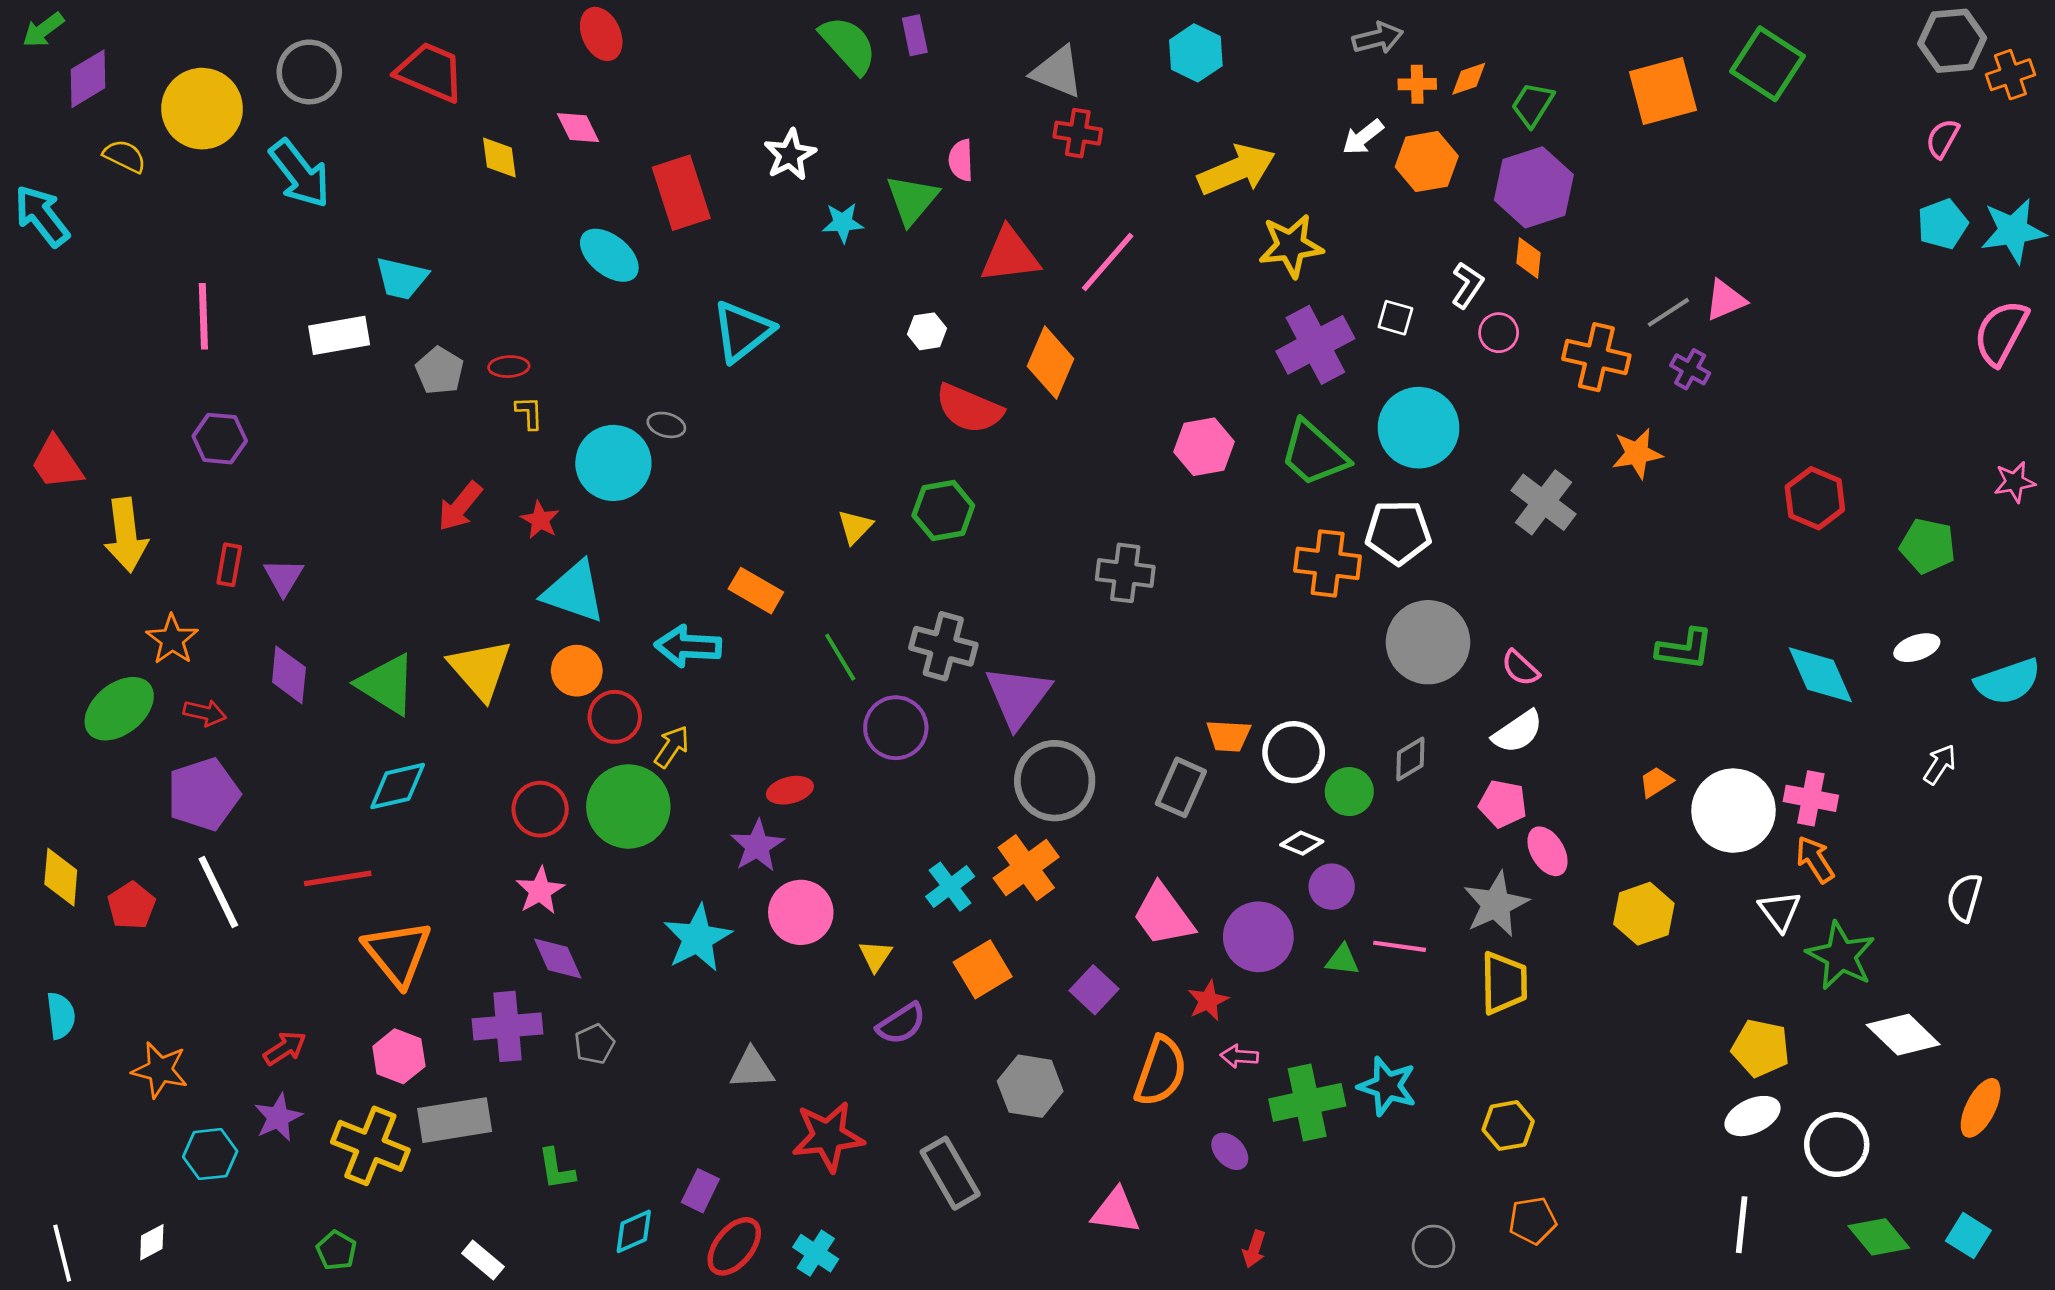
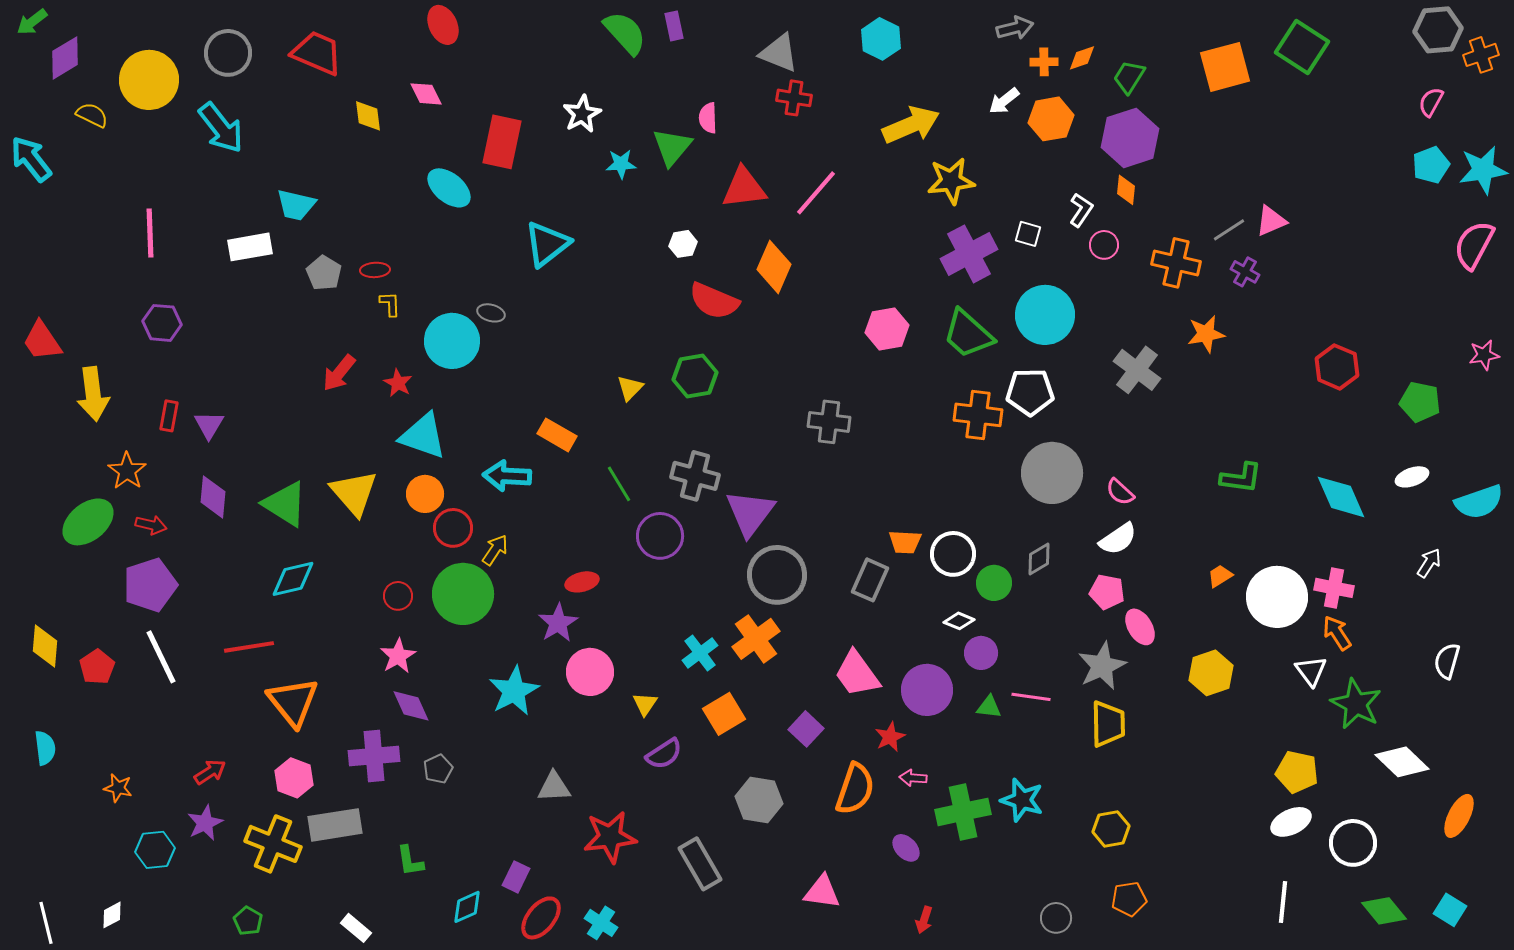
red rectangle: (681, 193) -> (502, 142), turned 30
red circle: (540, 809) -> (398, 596), size x0.7
orange star: (160, 1070) -> (118, 788), size x0.7

